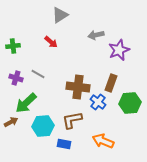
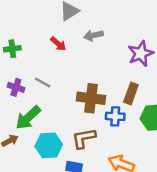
gray arrow: (96, 35) -> (93, 35), moved
blue cross: (98, 102) -> (115, 116), turned -35

